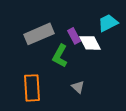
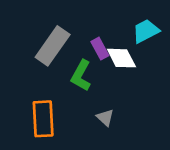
gray rectangle: (39, 34) -> (53, 46), turned -32

